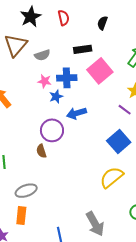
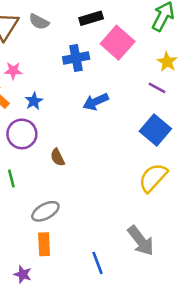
gray semicircle: (42, 55) -> (39, 22), moved, turned 56
pink star: (45, 81) -> (13, 71), moved
blue star: (56, 97) -> (34, 101), moved
purple circle: (52, 130) -> (22, 134), moved

